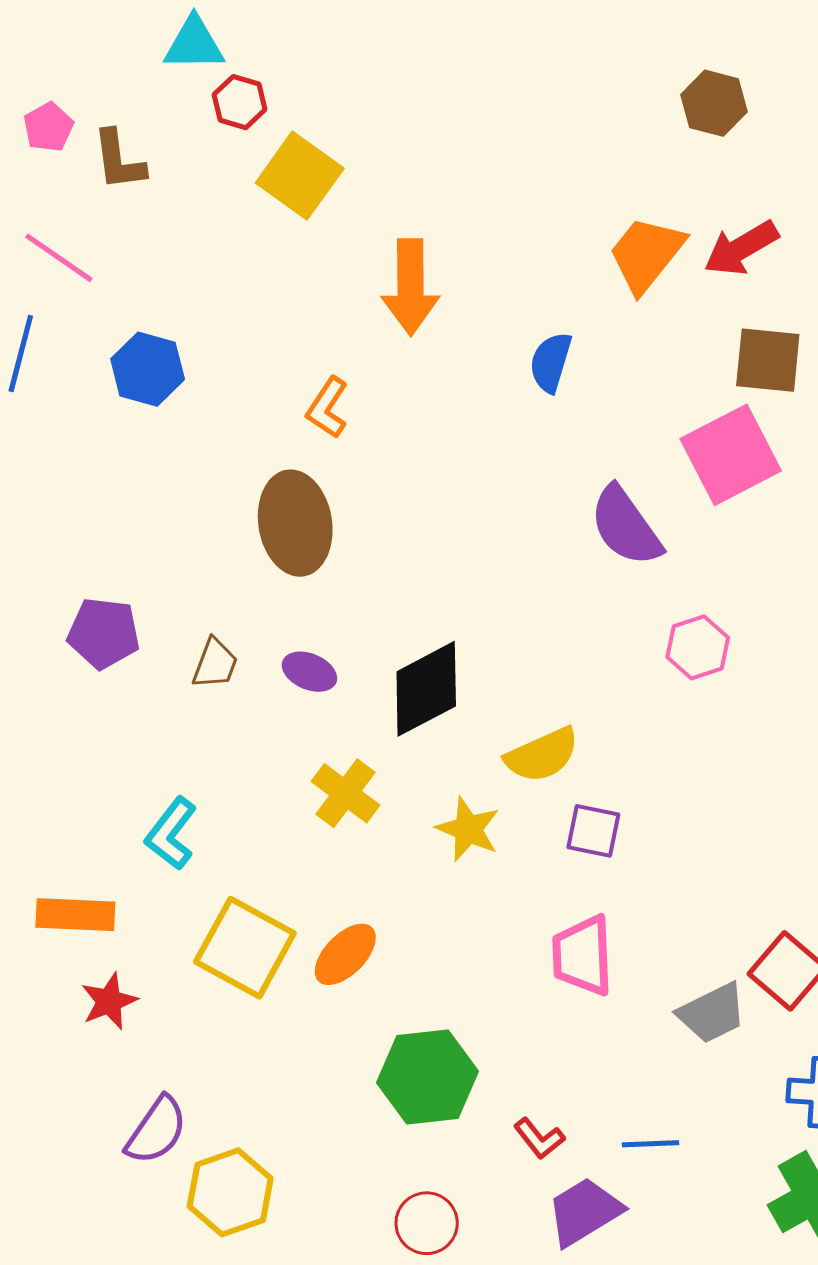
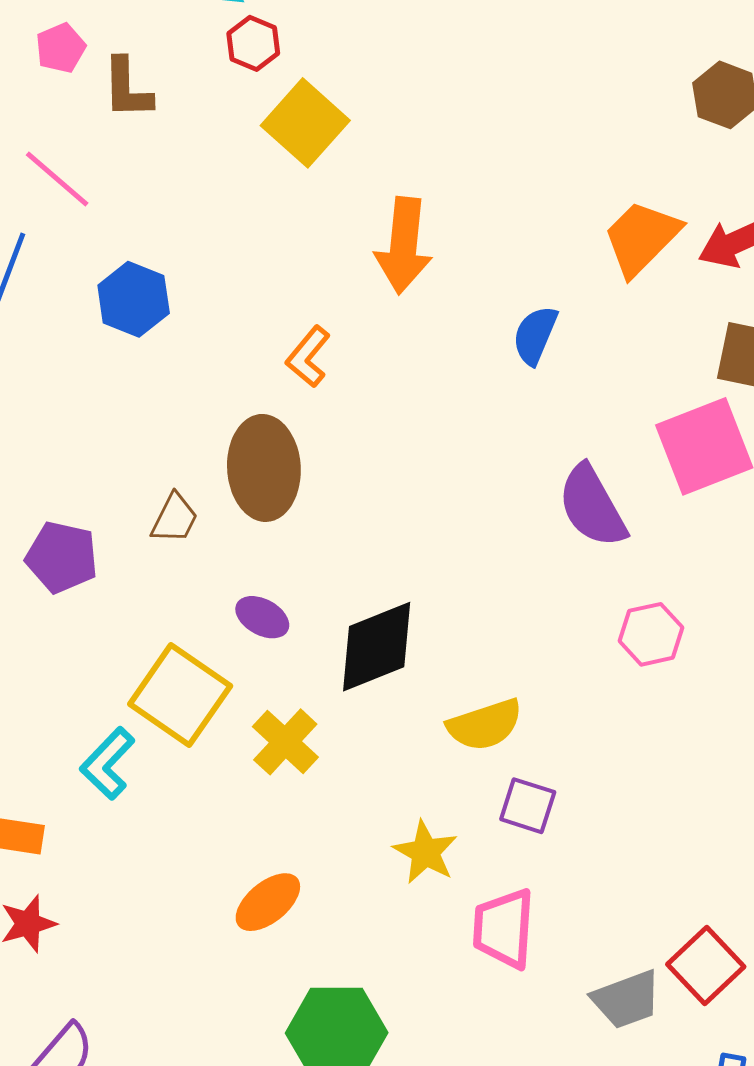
brown trapezoid: (215, 664) -> (174, 518), moved
yellow star: (468, 829) -> (425, 852), moved
yellow square: (245, 948) -> (180, 695), moved

